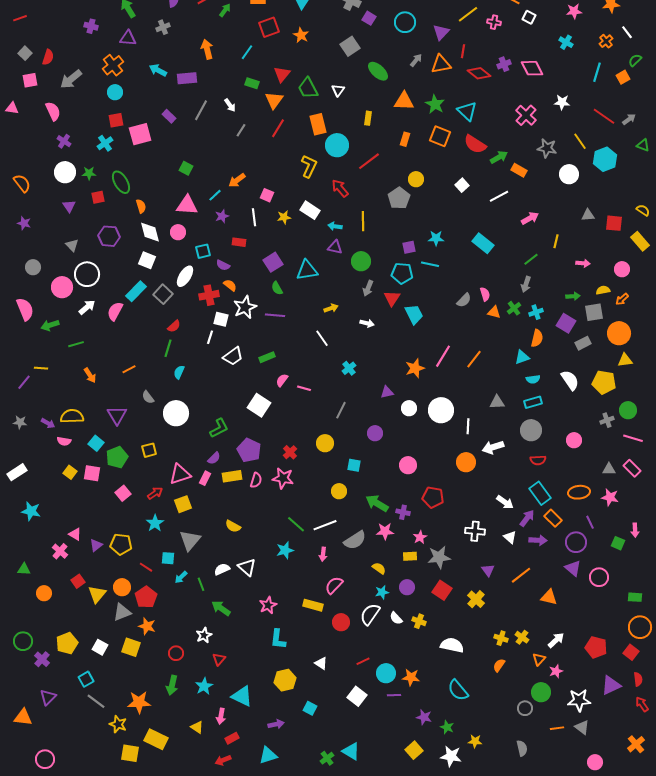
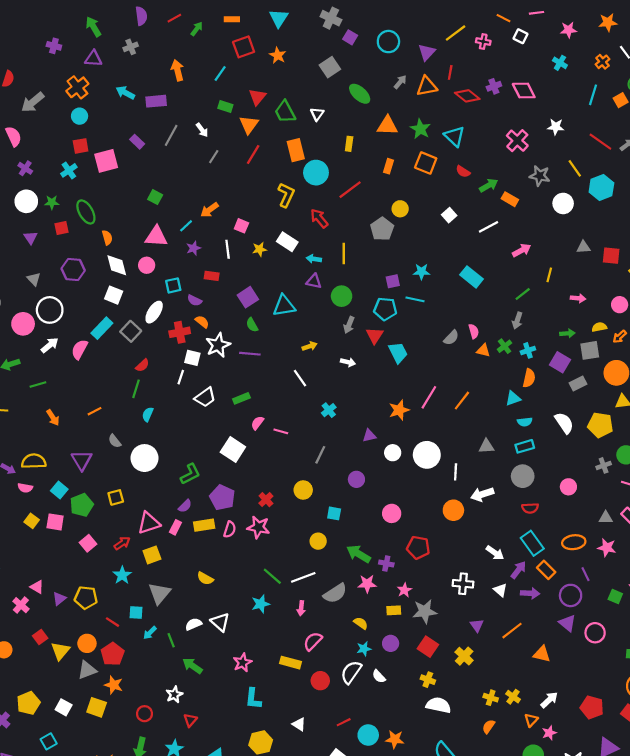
red semicircle: (475, 144) -> (463, 172), size x0.6
yellow cross: (419, 621) -> (428, 680), moved

